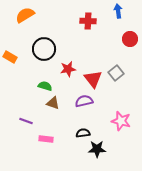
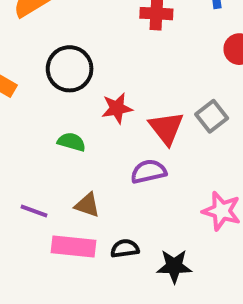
brown triangle: (53, 103) -> (87, 205), moved
black semicircle: (83, 133) -> (125, 248), moved
pink rectangle: (46, 139) -> (73, 246), size x1.5

